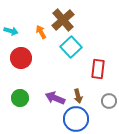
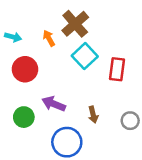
red rectangle: (98, 69) -> (117, 69), moved
purple arrow: (55, 98) -> (54, 104), moved
blue circle: (76, 119) -> (67, 142), moved

